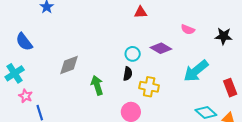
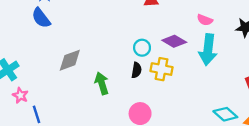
blue semicircle: (24, 42) -> (41, 18), moved
cyan arrow: (196, 71) -> (208, 50), moved, turned -44
yellow cross: (149, 87) -> (161, 69), moved

